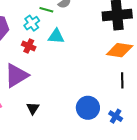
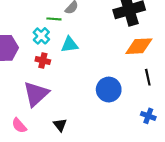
blue circle: (88, 108) -> (109, 90), moved

